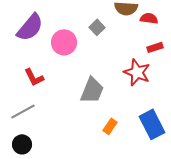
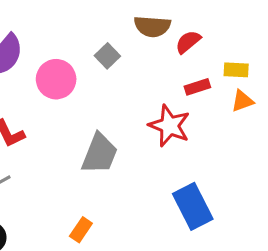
red semicircle: (149, 18) -> (188, 42), turned -48
orange rectangle: (110, 126) -> (81, 230), moved

